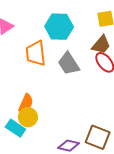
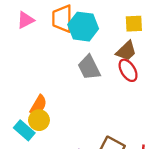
orange trapezoid: (36, 53) -> (62, 19), moved

